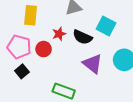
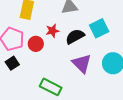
cyan square: (106, 26) -> (99, 28), turned 30
black semicircle: (82, 37) -> (75, 36), turned 120

